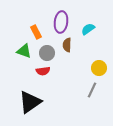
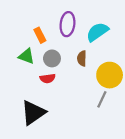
cyan semicircle: (88, 29) -> (97, 32), size x1.5
brown semicircle: (67, 45) -> (82, 58), moved
yellow circle: (99, 68) -> (110, 75), size x1.5

